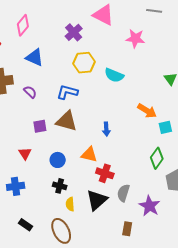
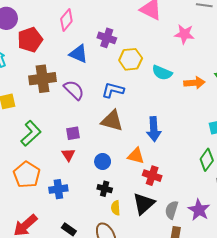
purple cross: (74, 32) -> (107, 38), moved, turned -30
purple semicircle: (30, 92) -> (74, 90), size x1.5
orange arrow: (147, 111) -> (194, 83), moved, turned -36
purple square: (40, 126) -> (73, 133), moved
blue arrow: (106, 129) -> (154, 129), size x1.6
gray semicircle: (123, 193) -> (172, 210), moved

